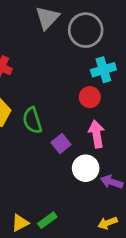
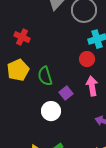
white circle: (86, 168) -> (51, 111), moved

